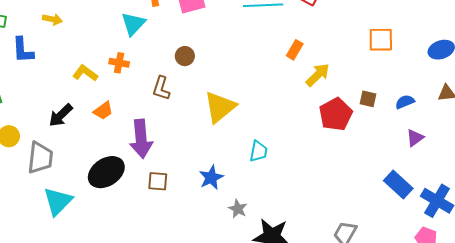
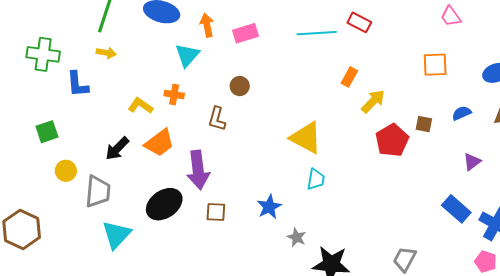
blue semicircle: (405, 102) -> (462, 113), moved
yellow triangle: (220, 107) -> (306, 138), moved, turned -51
orange trapezoid: (103, 111) -> (160, 143), size x1.5

